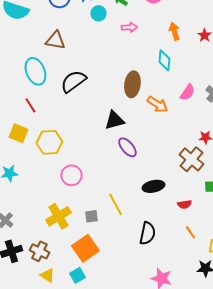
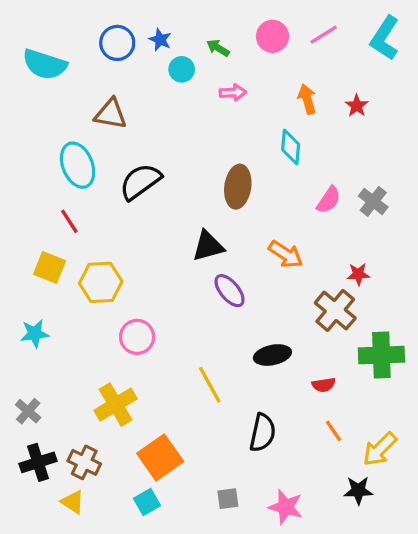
orange arrow: (157, 104) -> (286, 254), moved
gray square: (91, 216) -> (228, 499), moved
yellow triangle: (47, 275) -> (73, 502), moved

